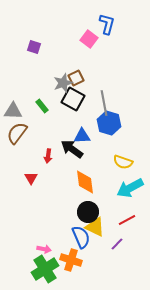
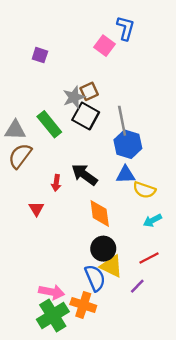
green rectangle: (42, 106) -> (49, 124), size x1.6
blue triangle: (82, 136) -> (126, 175), moved
cyan arrow: (130, 188) -> (153, 220), size x0.6
pink arrow: (44, 249) -> (52, 292), size x1.5

